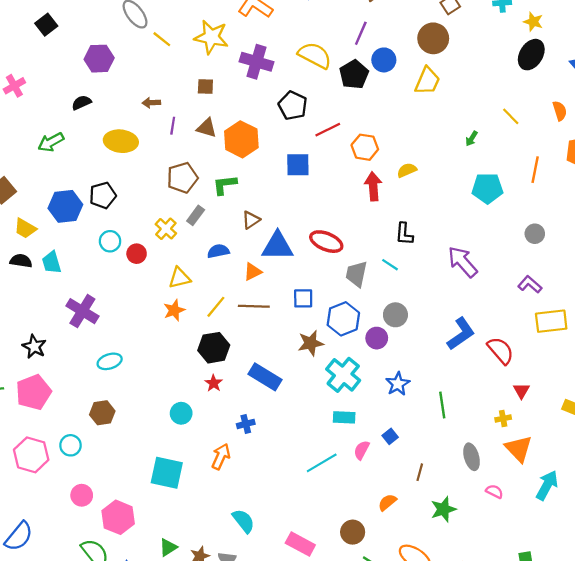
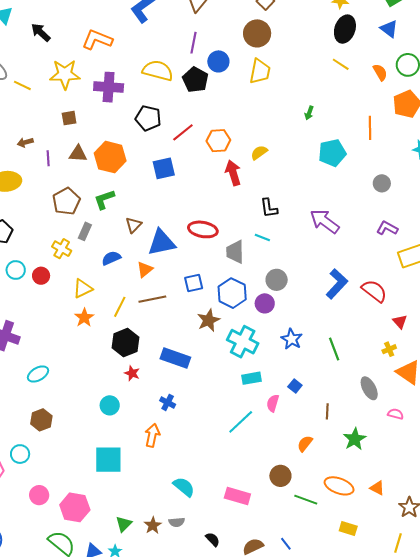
yellow line: (511, 116) -> (341, 64), moved
blue cross: (246, 424) -> (168, 402), turned -35

